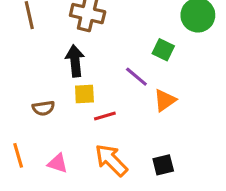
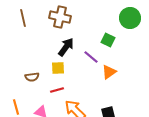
black arrow: (75, 61) -> (66, 47), moved, turned 42
red line: (105, 116) -> (57, 90), moved

